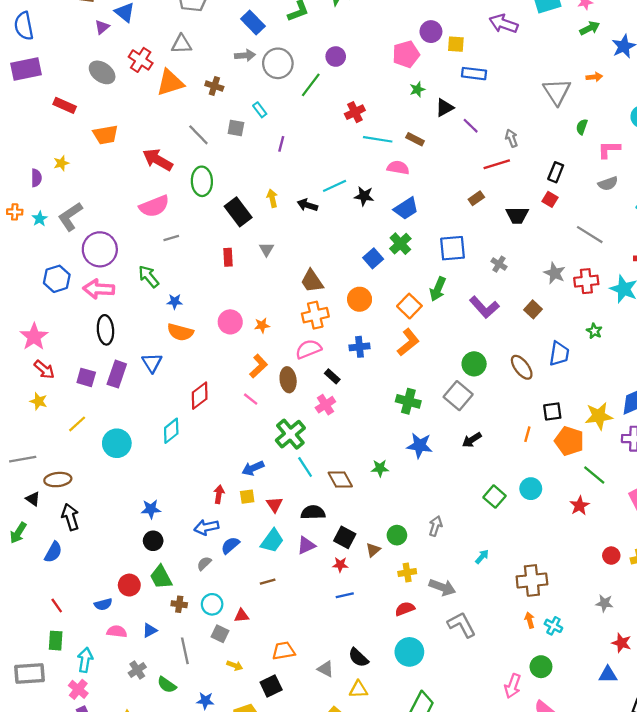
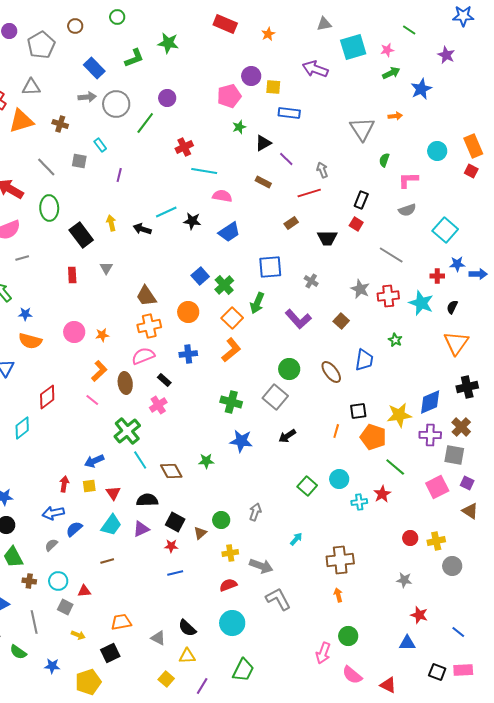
brown rectangle: (415, 139) -> (263, 182), moved
green cross: (400, 244) -> (224, 285), moved
cyan cross: (553, 626) -> (359, 502), moved, turned -35

